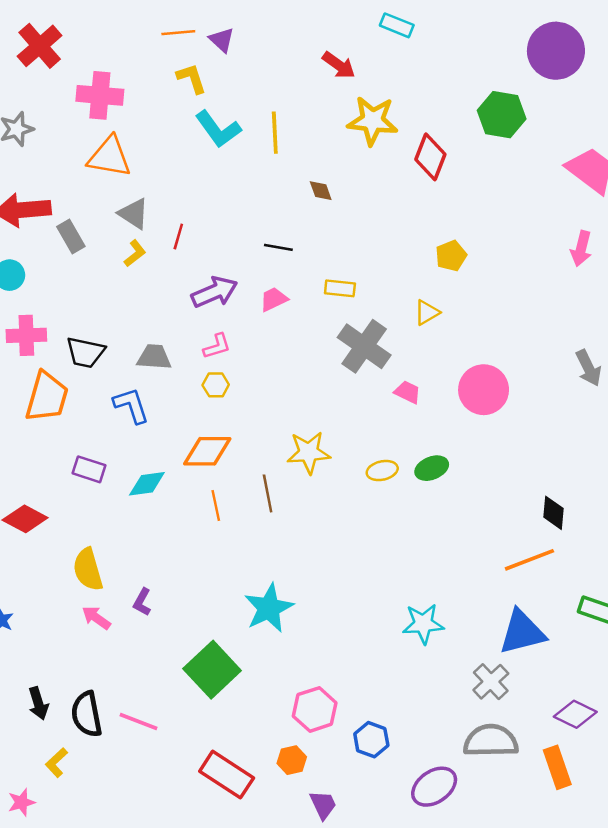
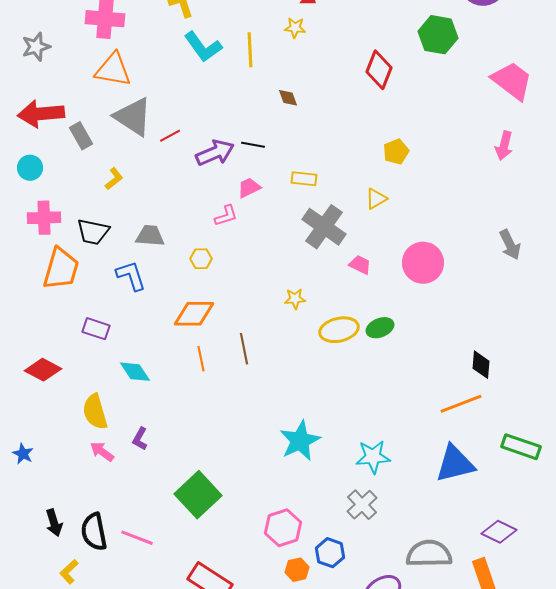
yellow star: (373, 121) -> (295, 28), moved, size x0.5
gray triangle: (134, 214) -> (133, 117), size x1.5
red line: (178, 236) -> (170, 136), turned 45
yellow L-shape: (135, 253) -> (114, 179), moved
purple arrow: (215, 292) -> (215, 153), moved
pink L-shape: (217, 346) -> (226, 216), moved
yellow star: (309, 452) -> (295, 299), moved, size x0.6
yellow ellipse: (382, 471) -> (339, 330), size x1.5
cyan diamond: (147, 484) -> (135, 372), moved, turned 64
cyan star: (269, 608) -> (300, 441), moved
gray cross: (491, 682) -> (362, 505), moved
orange hexagon: (292, 760) -> (297, 570), moved

